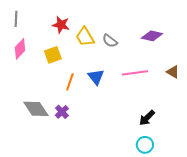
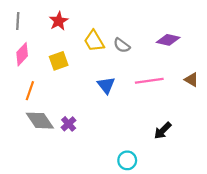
red star: (61, 25) -> (59, 21), moved, turned 30
orange line: (70, 82) -> (30, 91), moved
cyan circle: (145, 145) -> (127, 160), moved

